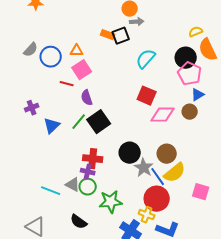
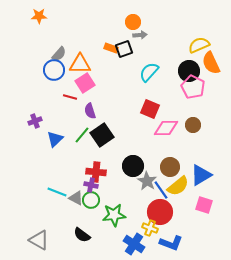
yellow semicircle: (196, 32) -> (199, 45), size x1.5
gray semicircle: (31, 50) -> (59, 54), moved
orange triangle: (77, 51) -> (80, 64), size x1.6
blue triangle: (198, 95) -> (201, 175), moved, size x1.6
cyan line: (51, 191) -> (57, 192), moved

